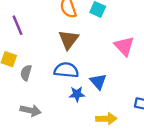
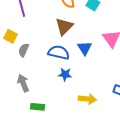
blue triangle: (98, 81) -> (85, 48), moved
gray arrow: (31, 110) -> (23, 83), turned -132

